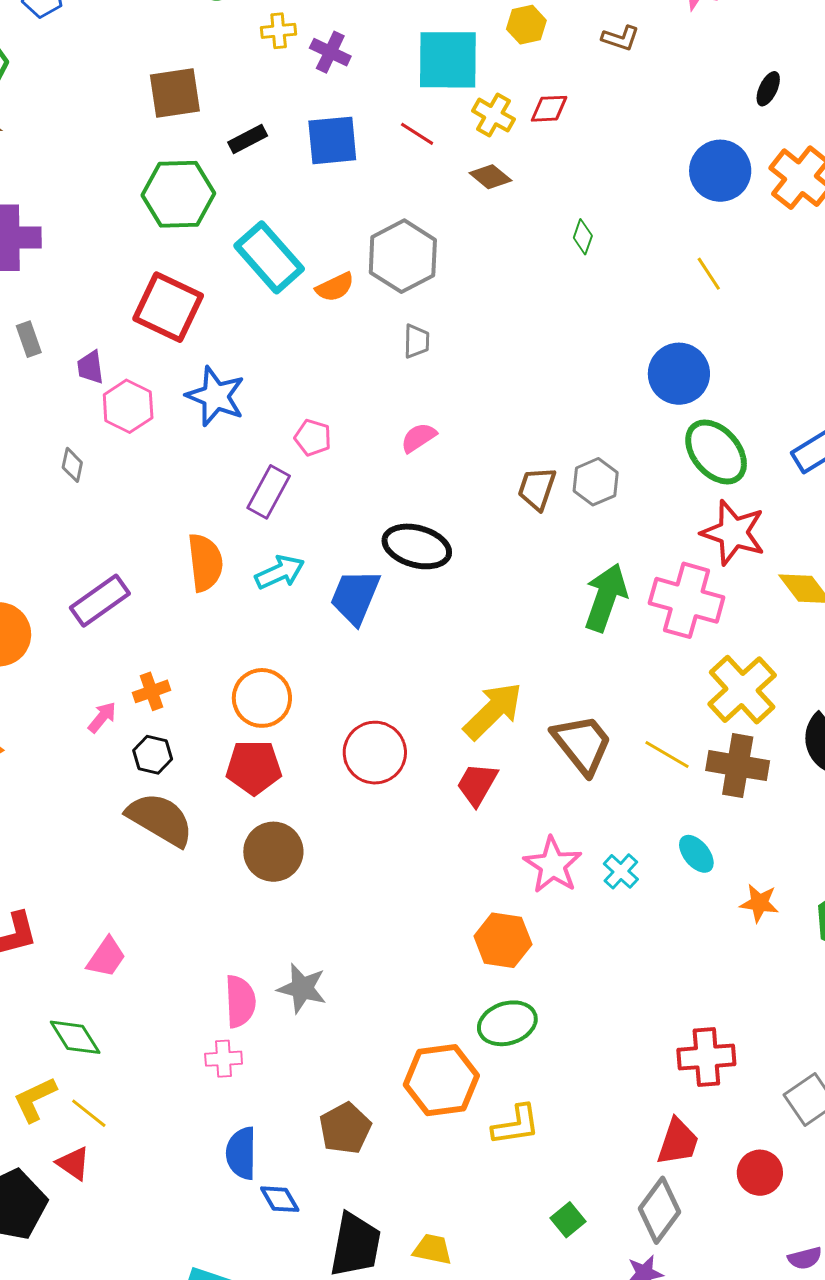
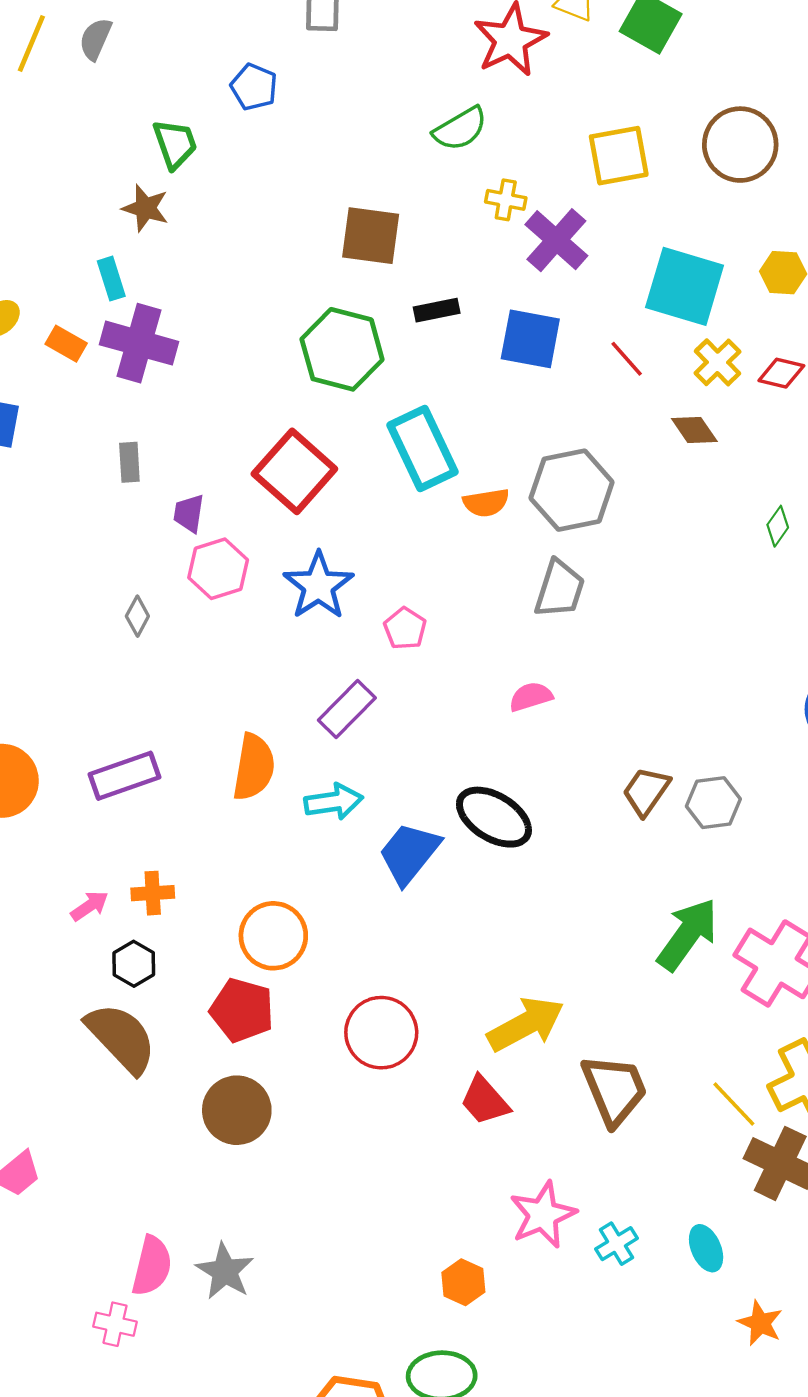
purple cross: (330, 52) -> (556, 240), size x1.4
gray trapezoid: (417, 341) -> (560, 589), size x1.5
pink pentagon: (313, 438) -> (405, 629), moved
yellow line: (667, 755) -> (734, 1104), moved
red trapezoid: (477, 784) -> (485, 1101), turned -87
orange hexagon: (503, 940) -> (463, 1282), size x0.7

